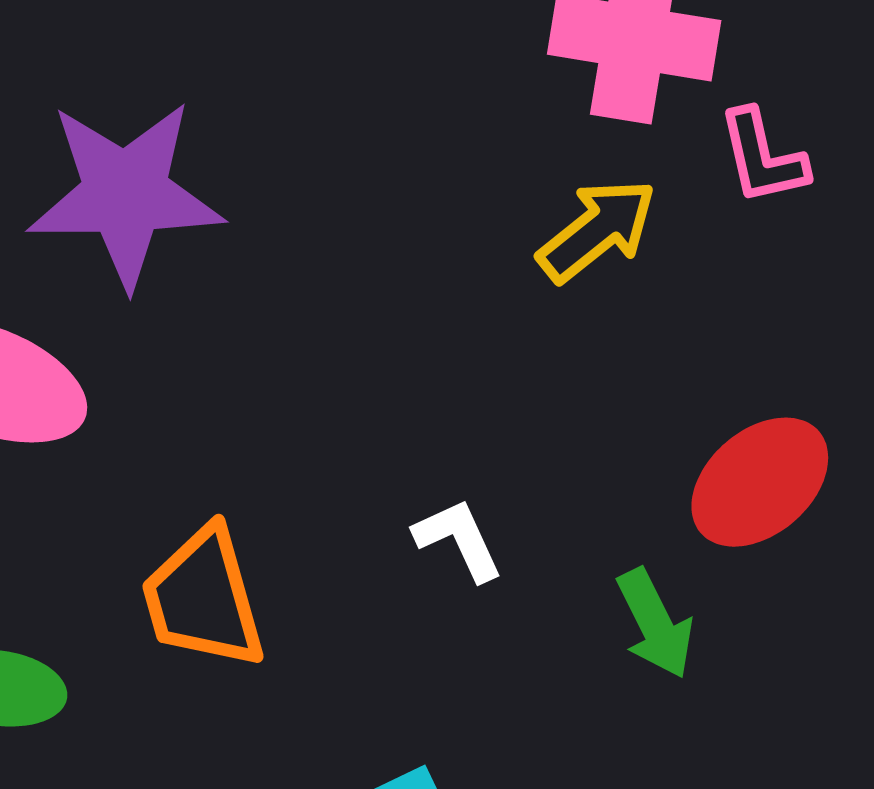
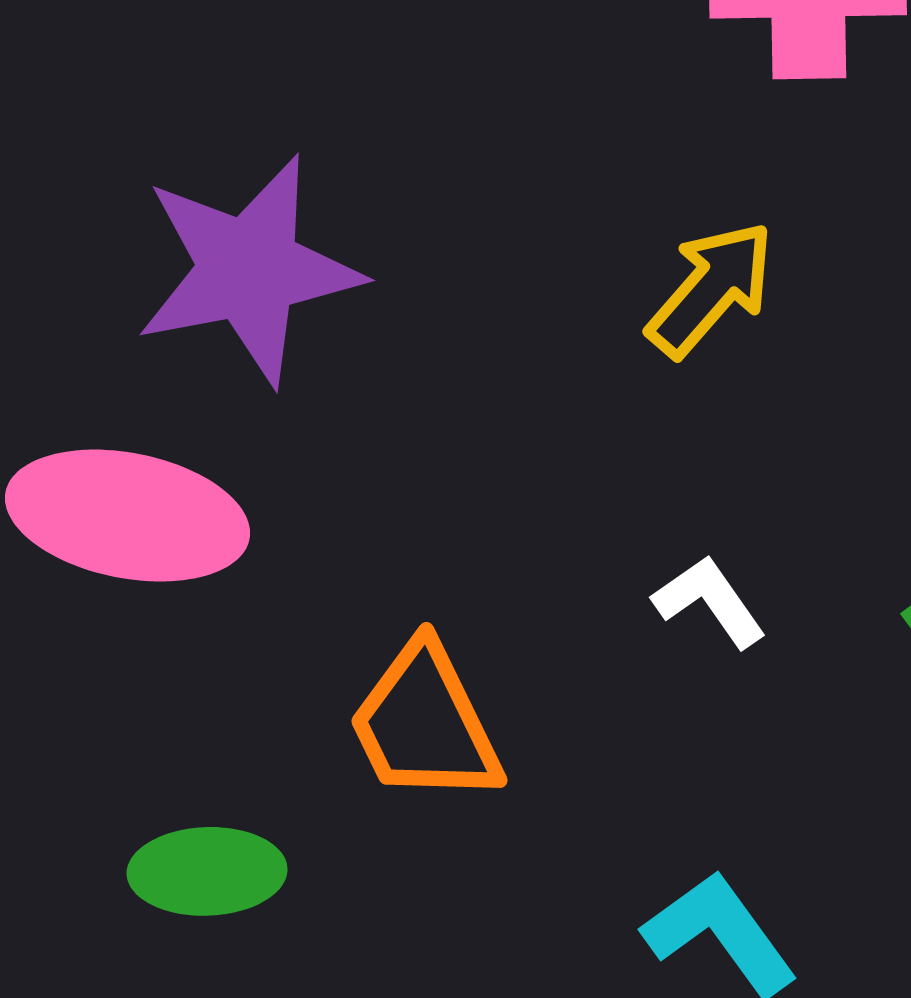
yellow arrow: (597, 230) -> (711, 289), moved

